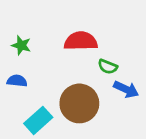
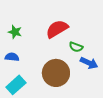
red semicircle: (81, 41) -> (57, 29), turned -30
cyan rectangle: (38, 120) -> (16, 85), moved

